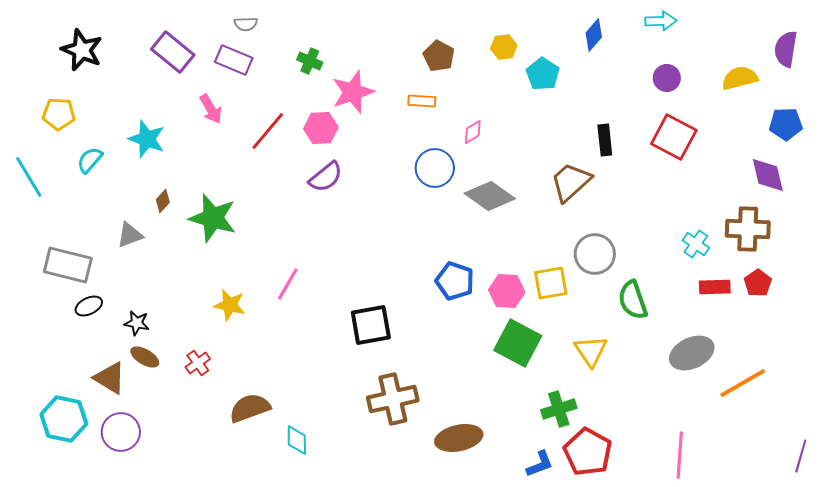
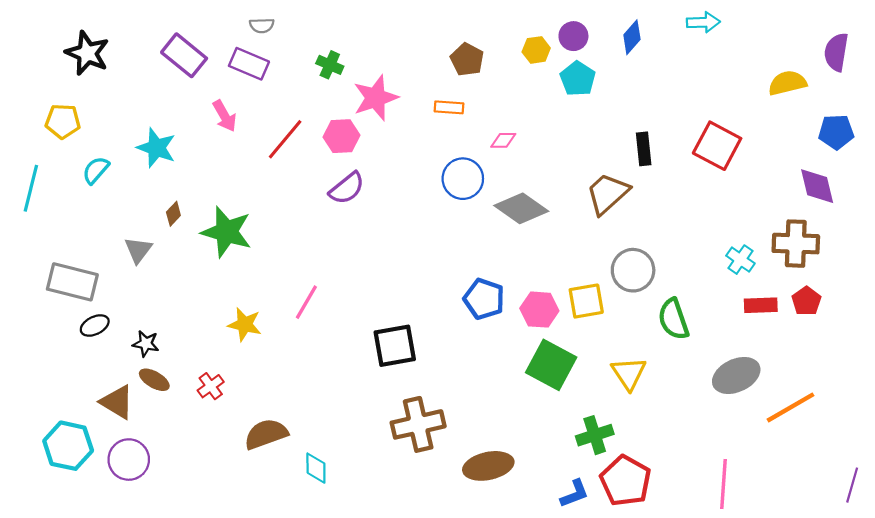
purple circle: (667, 78) -> (573, 36), moved
pink diamond: (473, 132) -> (503, 140), turned 30
cyan line: (29, 177) -> (31, 188), turned 45
gray triangle: (130, 235) -> (138, 250), turned -32

